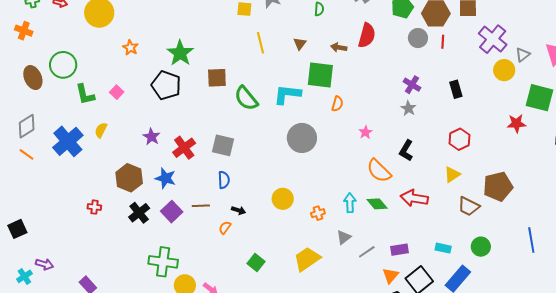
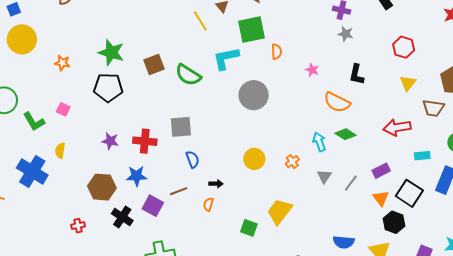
yellow line: (261, 43) -> (200, 21), moved
red cross: (184, 148) -> (145, 141), turned -30
red arrow: (414, 198) -> (397, 127), moved
yellow trapezoid: (307, 259) -> (280, 211), moved

